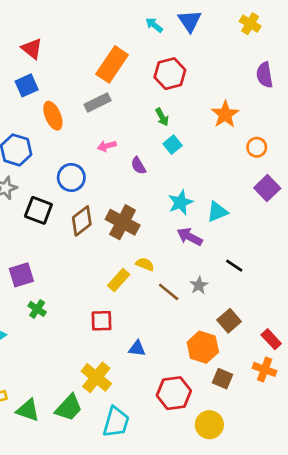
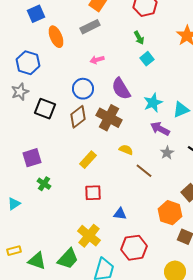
purple semicircle: (138, 166) -> (121, 89), moved, size x1.6
blue circle: (71, 177) -> (83, 89), moved
yellow rectangle: (119, 280) -> (88, 160), moved
gray star: (199, 285) -> (167, 153), moved
red hexagon: (174, 393) -> (134, 248), moved

